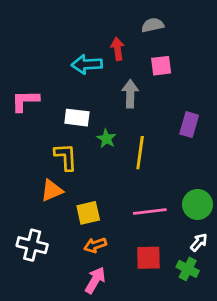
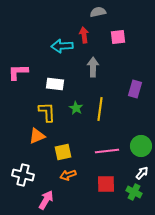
gray semicircle: (153, 25) -> (98, 12), moved
pink square: (161, 66) -> (118, 37), moved
green star: (106, 139) -> (76, 108), moved
pink arrow: (95, 280) -> (46, 200), moved

